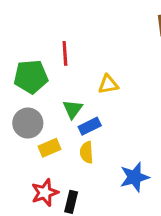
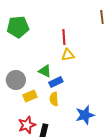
red line: (65, 53) -> (64, 37), moved
green pentagon: (31, 77) -> (18, 27), moved
green triangle: (73, 109) -> (45, 71), turned -40

